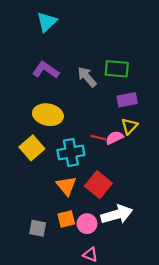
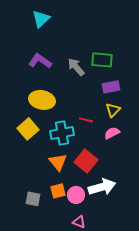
pink semicircle: (114, 138) -> (112, 133), moved

